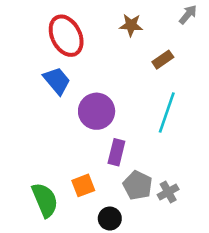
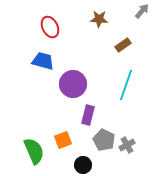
red ellipse: (66, 36) -> (50, 27), size x0.7
blue trapezoid: (57, 81) -> (43, 61), turned -35

